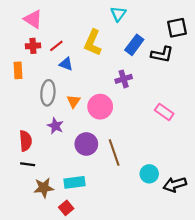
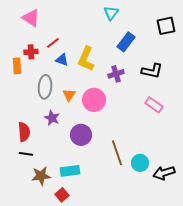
yellow L-shape: (93, 43) -> (86, 59), moved
red cross: (33, 46) -> (31, 52), moved
black L-shape: (162, 54) -> (152, 71), moved
brown line: (114, 153) -> (117, 153), moved

